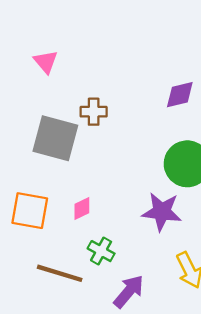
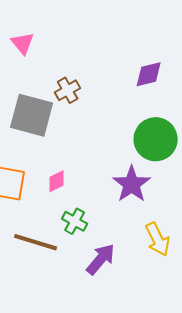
brown cross: (94, 112) -> (68, 90), turned -30
purple star: (162, 212) -> (132, 184), turned 30

